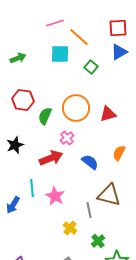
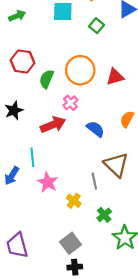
brown triangle: (109, 195) -> (116, 165), turned 30
pink star: (55, 196) -> (48, 182), moved

